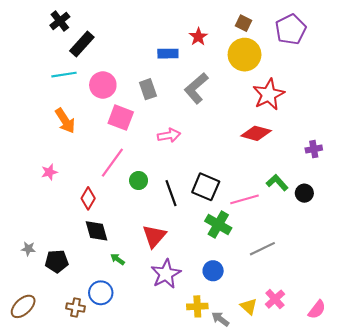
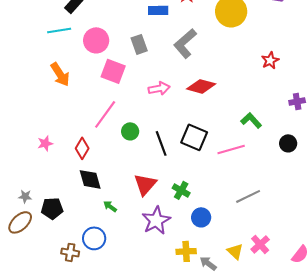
red star: (269, 94) -> (270, 60), moved, size x0.6
red diamond: (256, 133) -> (201, 86), moved
pink star: (49, 172) -> (45, 143), moved
green L-shape: (277, 183) -> (251, 120), moved
green cross: (218, 225) -> (181, 190), moved, size x0.7
brown ellipse: (23, 306) -> (20, 222), moved

